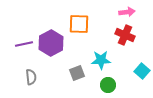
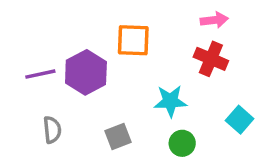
gray square: (77, 73) -> (118, 137), moved

